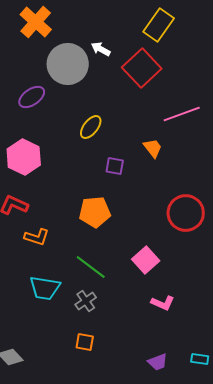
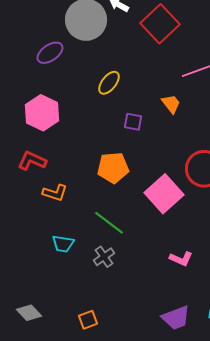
pink square: (146, 260) -> (164, 194), moved, size x1.4
cyan trapezoid: (45, 288) -> (63, 244), size x0.7
orange square: (85, 342) -> (88, 320), moved, turned -30
purple trapezoid: (158, 362) -> (176, 318), size x1.4

